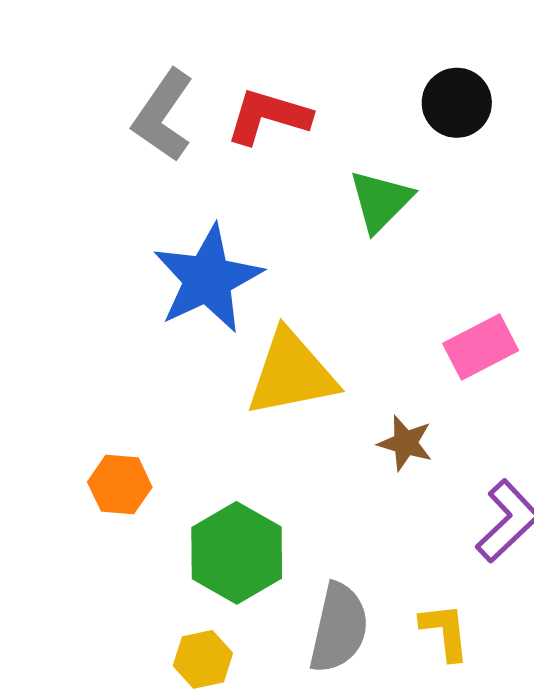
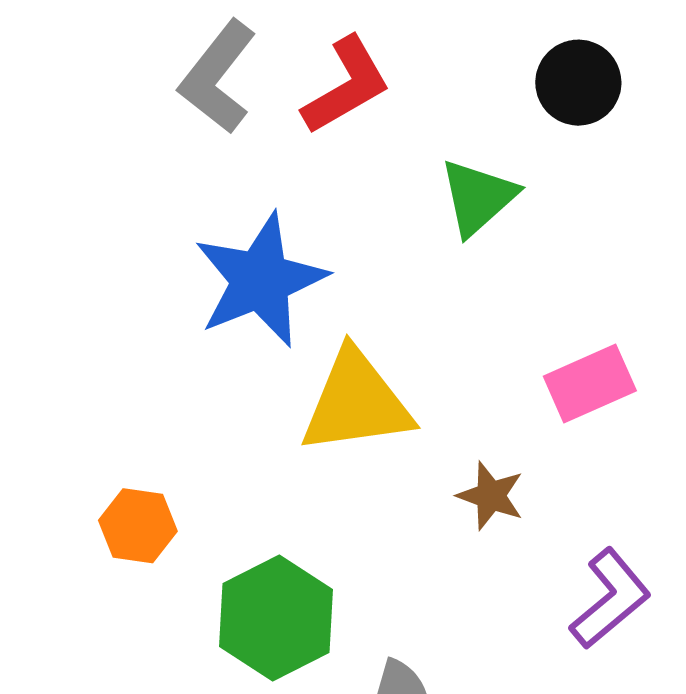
red L-shape: (268, 116) -> (346, 86), turned 130

